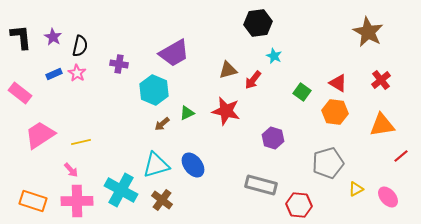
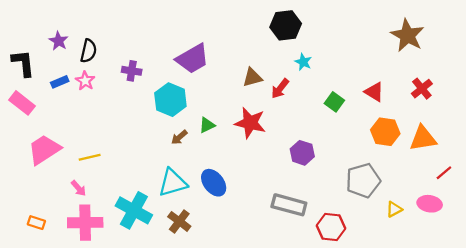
black L-shape: (21, 37) -> (23, 63), moved
orange hexagon: (335, 112) -> (385, 132), moved
pink ellipse: (388, 197) -> (430, 204), moved, turned -40
orange rectangle: (33, 201) -> (36, 223), size x0.6

